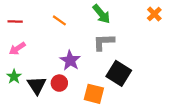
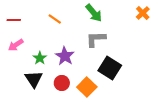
green star: (14, 77) -> (40, 58), moved
red circle: (59, 83) -> (62, 83), moved
orange square: (94, 94) -> (87, 87), turned 30

